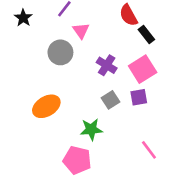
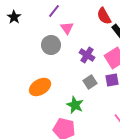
black star: (23, 18) -> (14, 17), moved
green star: (91, 129) -> (75, 105), turned 30

